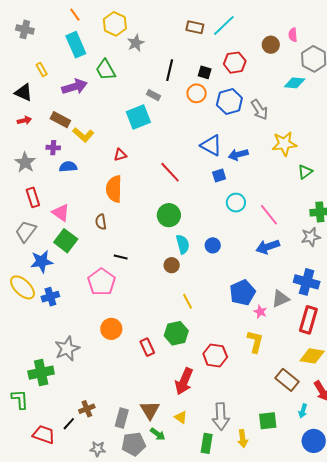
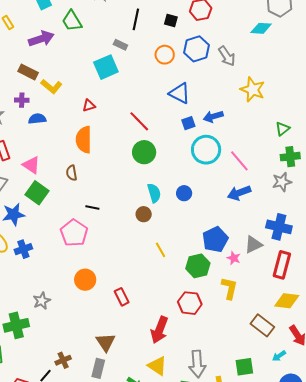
orange circle: (197, 93) -> (165, 55), moved
yellow star: (284, 144) -> (253, 90), turned 30
blue arrow: (238, 155) -> (213, 116), moved
green triangle: (305, 172) -> (283, 129), moved
cyan circle: (236, 203) -> (206, 150), size x1.5
green circle: (169, 215) -> (144, 152), moved
green hexagon: (176, 333) -> (198, 266), moved
gray star: (67, 349) -> (42, 301), size x0.7
brown triangle: (150, 410) -> (106, 342), moved
cyan arrow: (303, 411) -> (279, 356), turned 40
yellow triangle: (181, 417) -> (157, 366), size x1.5

